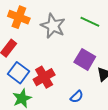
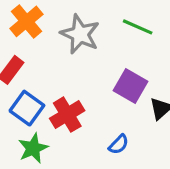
orange cross: (19, 17) -> (26, 21), turned 30

